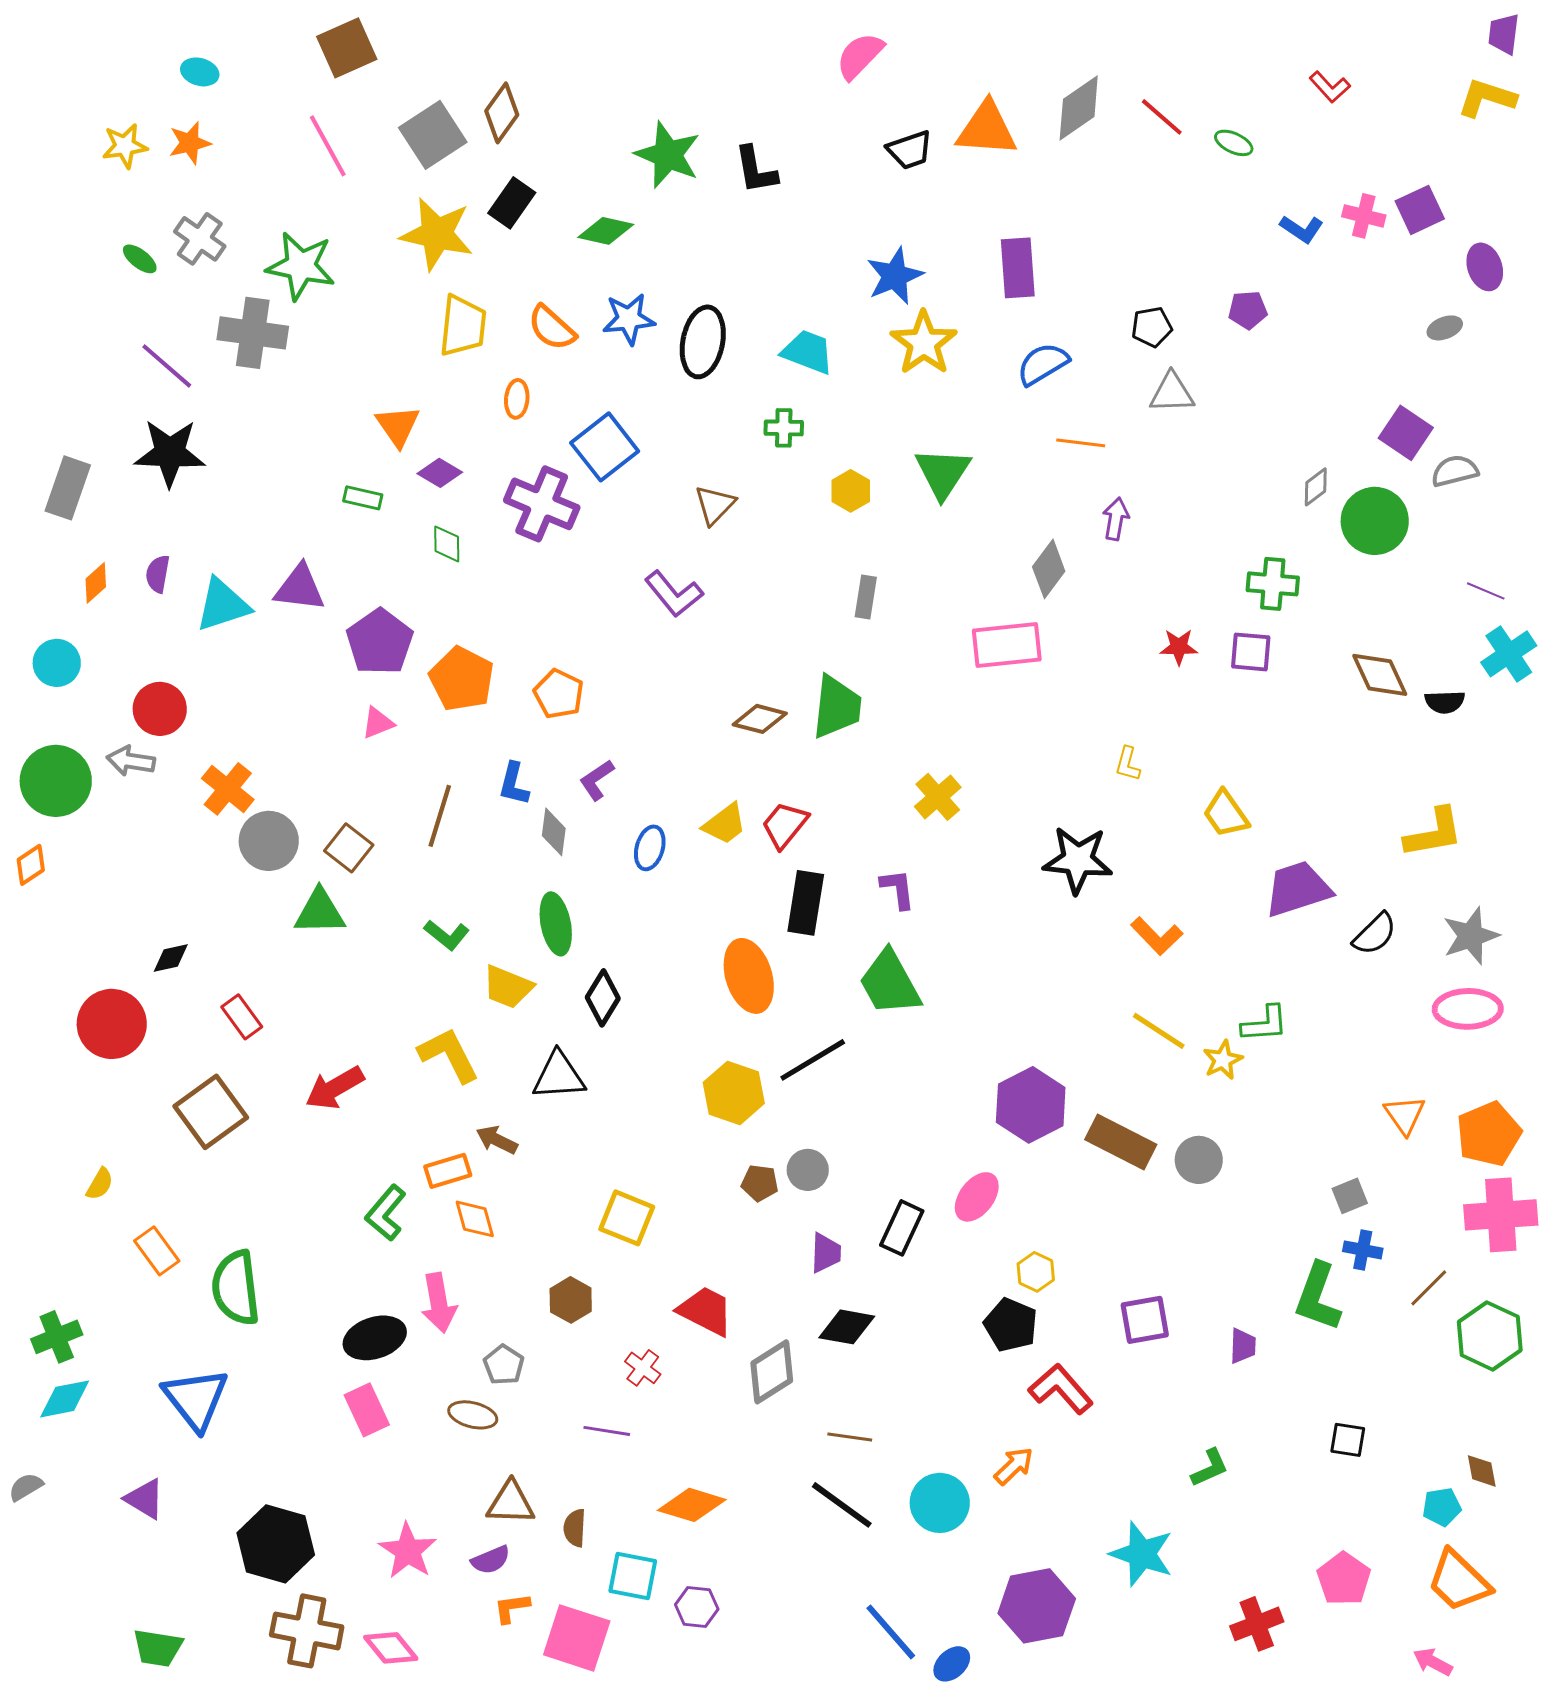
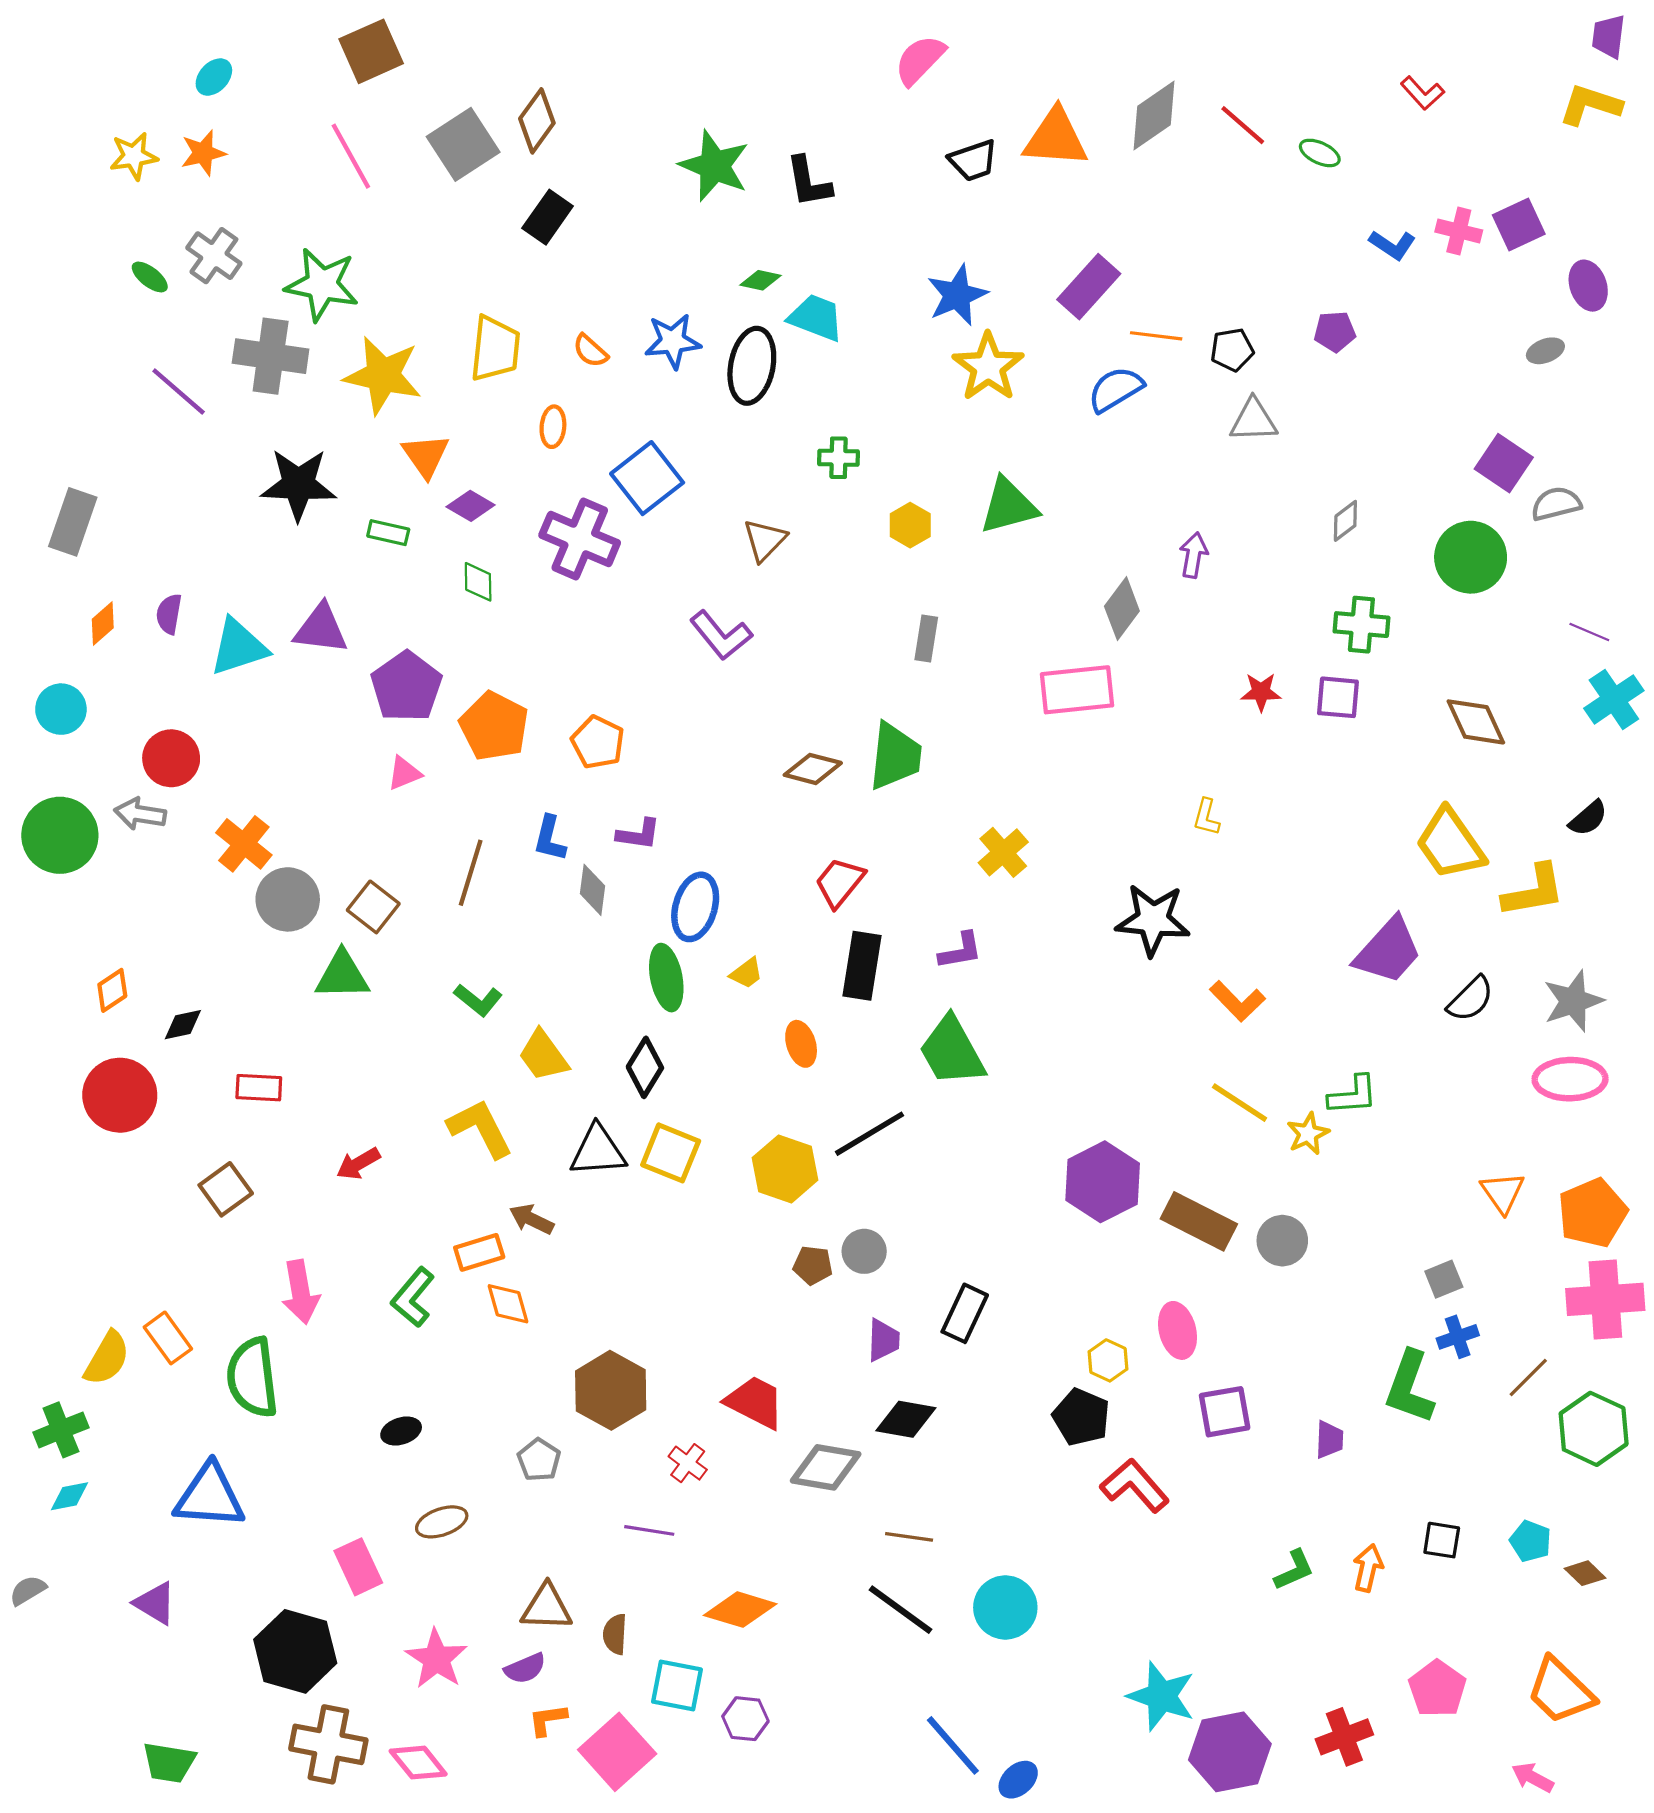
cyan ellipse: (200, 72) -> (214, 77), turned -63
green diamond: (606, 231) -> (760, 280), moved, size x0.7
yellow star: (437, 234) -> (383, 375), moved
purple rectangle: (1018, 268) -> (1089, 287), turned 46
orange semicircle: (552, 328) -> (590, 351), size x0.7
cyan trapezoid: (808, 352) -> (816, 318), moved
orange line: (1081, 443) -> (1156, 336), moved
black star: (170, 453) -> (298, 484), moved
green triangle: (943, 473) -> (1009, 506), turned 42
gray diamond: (1316, 487) -> (1345, 521), moved
black semicircle: (1445, 702) -> (1588, 818), moved, turned -39
purple L-shape: (597, 780) -> (638, 834), turned -138
yellow trapezoid: (1226, 814) -> (1450, 844), moved, size x1.4
yellow trapezoid: (725, 824) -> (747, 973), moved, size x0.7
blue ellipse: (650, 848) -> (695, 907), size x1.4
orange diamond: (31, 865) -> (112, 990), moved
purple L-shape: (898, 889) -> (960, 951), turned 87
purple trapezoid: (1298, 889) -> (1388, 951), turned 150
green ellipse: (556, 924) -> (666, 978), moved
orange ellipse: (749, 976) -> (801, 1044), size x0.6
yellow trapezoid: (508, 987) -> (543, 1056), turned 32
red rectangle: (242, 1017) -> (259, 1088), turned -51
red arrow: (335, 1088) -> (358, 1164), size x0.7
brown square: (211, 1112) -> (226, 1189), size x0.7
yellow semicircle: (100, 1184) -> (107, 1358), moved, size x1.6
pink ellipse: (977, 1197) -> (1178, 1330), moved, turned -51
yellow square: (627, 1218) -> (671, 1153), moved
blue cross: (1363, 1250) -> (1458, 1337), turned -30
brown hexagon: (571, 1300) -> (611, 1390), size x1.6
pink arrow: (439, 1303) -> (301, 1292), moved
black ellipse: (375, 1338) -> (401, 1431), size x0.6
gray diamond: (772, 1372) -> (826, 1467), turned 42
cyan diamond: (65, 1399) -> (70, 1496), size x0.7
blue triangle: (196, 1399) -> (210, 1496), turned -48
pink rectangle: (367, 1410) -> (358, 1567), moved
brown ellipse: (473, 1415) -> (442, 1522), moved, turned -33
orange arrow: (1014, 1466) -> (1368, 1568), moved, turned -33
brown diamond: (1482, 1471) -> (1585, 1573), turned -36
cyan pentagon: (1442, 1507) -> (1530, 1541), moved, turned 30
cyan star: (1142, 1554) -> (1161, 1696), moved
purple hexagon: (1037, 1606) -> (1230, 1752), moved
pink square: (577, 1638) -> (617, 1752), turned 30

